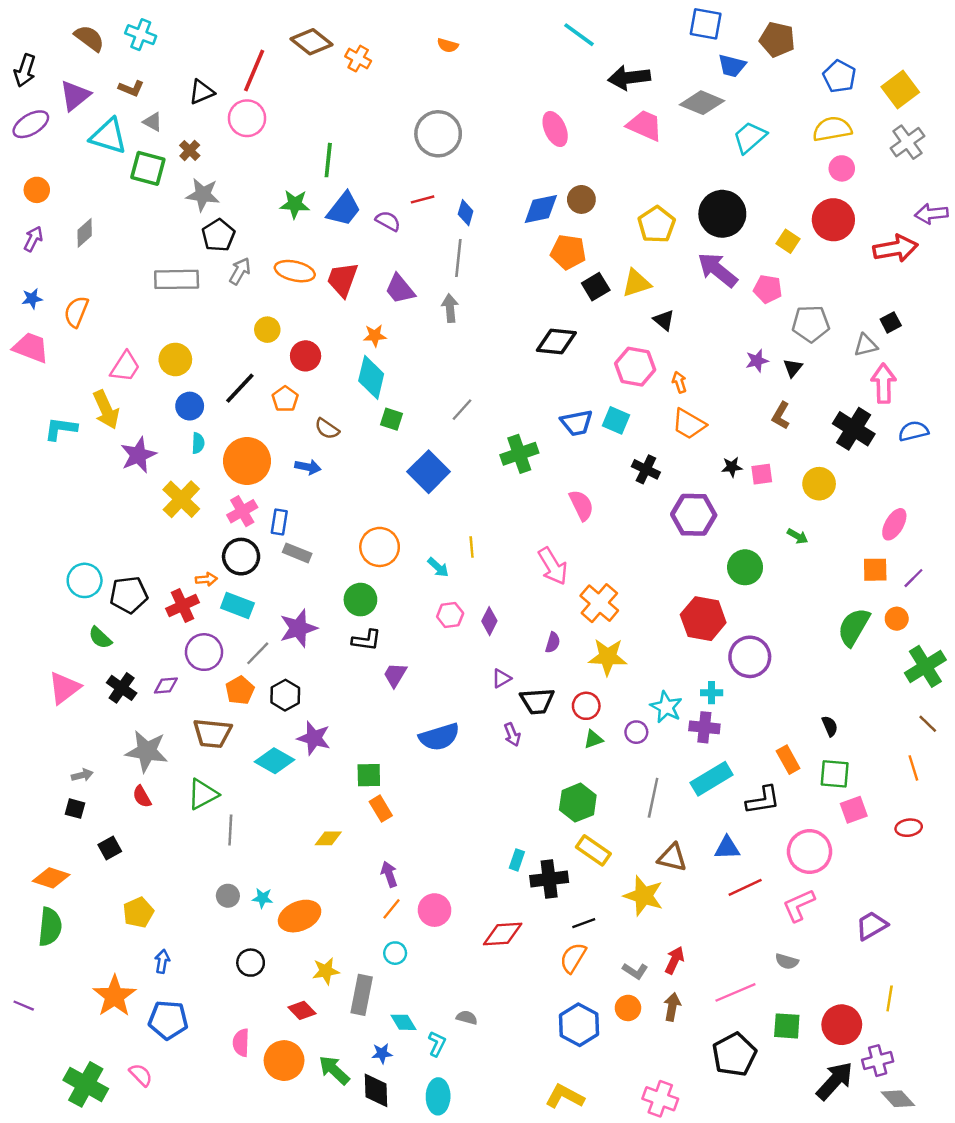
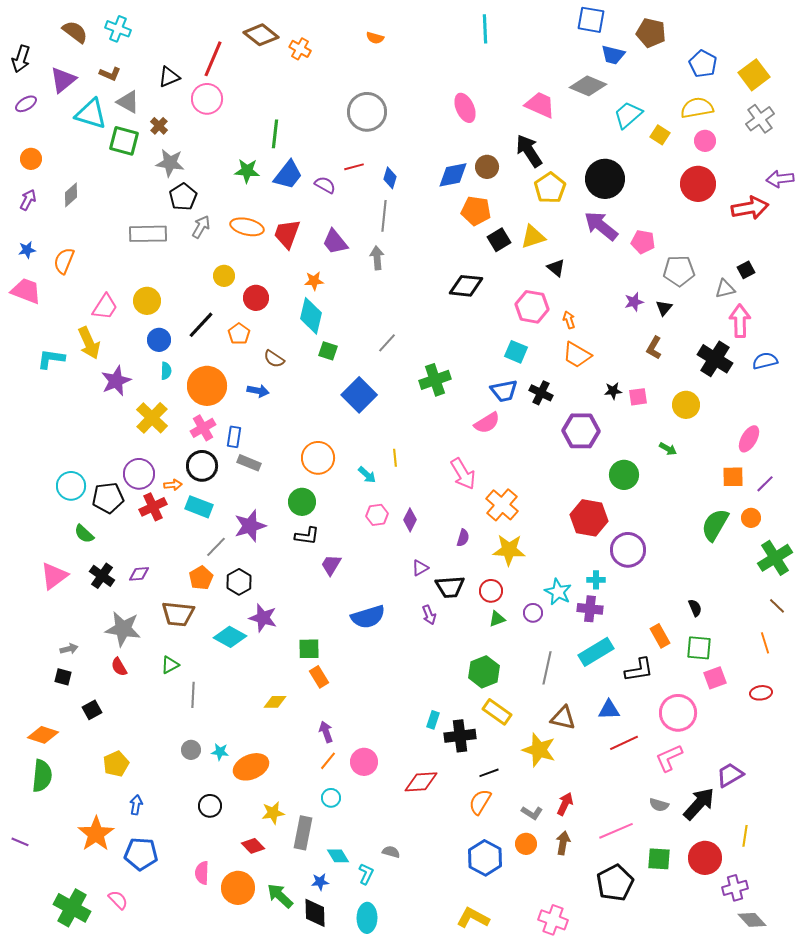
cyan line: (579, 35) -> (485, 29), turned 52
black arrow: (629, 78) -> (529, 151), moved, turned 64
gray triangle: (153, 122) -> (128, 102), size x1.4
purple ellipse: (31, 124) -> (26, 104), size x0.7
yellow square: (788, 241) -> (660, 135), moved
blue trapezoid: (577, 423) -> (504, 391), moved
pink semicircle: (581, 505) -> (487, 423), turned 84
purple circle: (204, 652) -> (139, 474), moved
green triangle: (203, 794) -> (170, 665), size x0.7
black arrow: (835, 1081) -> (699, 804), moved

